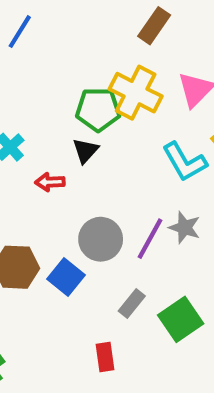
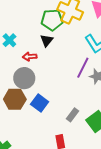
gray circle: (101, 239) -> (24, 78), moved
purple line: (150, 239) -> (83, 68), moved

